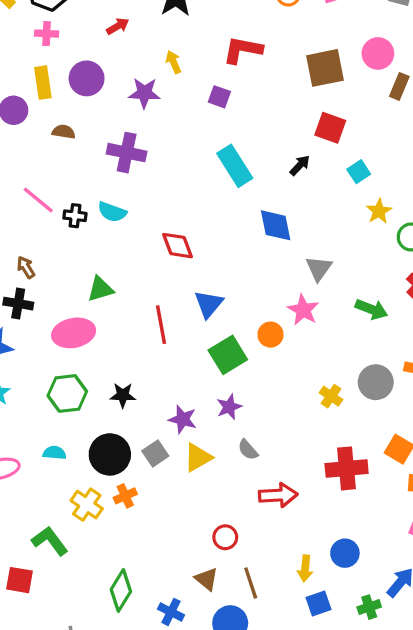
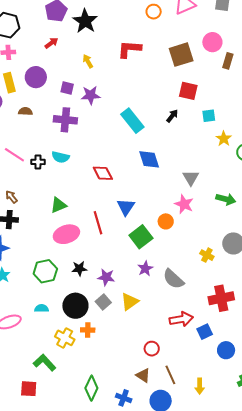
purple star: (144, 93) -> (91, 95), moved
purple square: (219, 97) -> (67, 88), moved
cyan square: (359, 172) -> (209, 116), turned 32
blue diamond: (276, 225) -> (149, 159), moved
pink ellipse: (74, 333) -> (66, 234), moved
purple star: (183, 419) -> (106, 277), moved
gray semicircle: (248, 450) -> (173, 279), moved, size x1.6
orange cross: (125, 496) -> (88, 330), turned 32
yellow arrow: (305, 568) -> (200, 386), moved
blue square: (319, 603) -> (205, 332), moved

